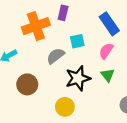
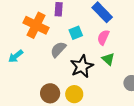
orange cross: (36, 26) -> (36, 25), turned -35
brown circle: (27, 84) -> (50, 93), moved

